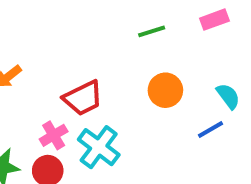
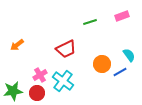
orange circle: (165, 90) -> (102, 64), moved
red trapezoid: (83, 98) -> (66, 49), moved

